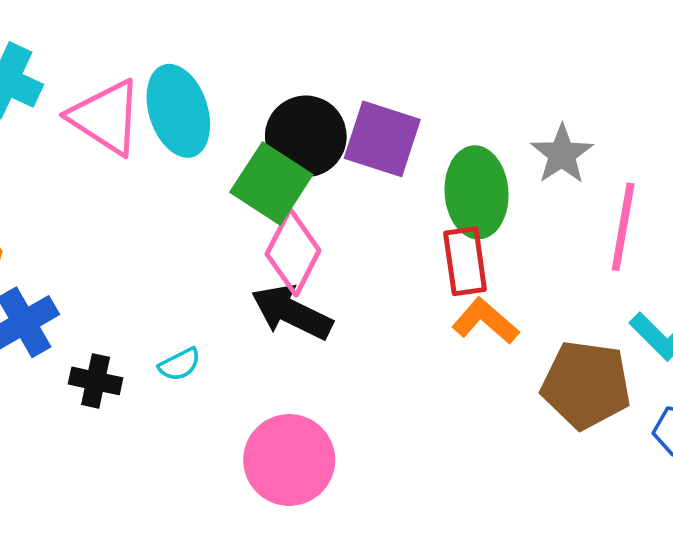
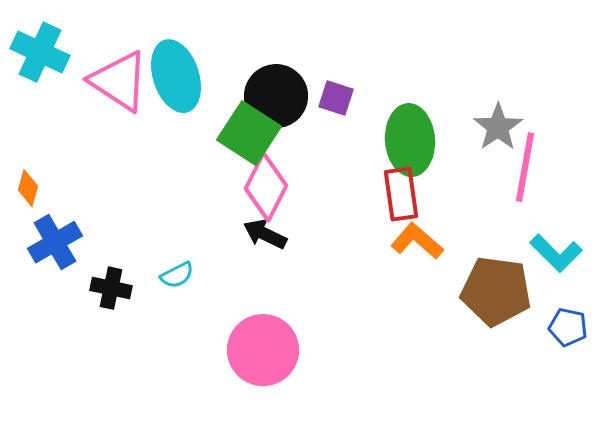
purple square: (382, 139) -> (336, 98), size x0.6
gray star: (562, 154) -> (498, 127), moved
black arrow: (292, 312) -> (265, 234), size x0.7

